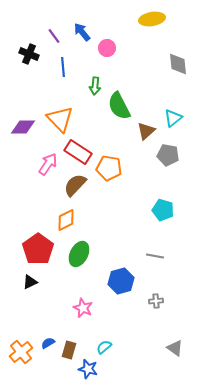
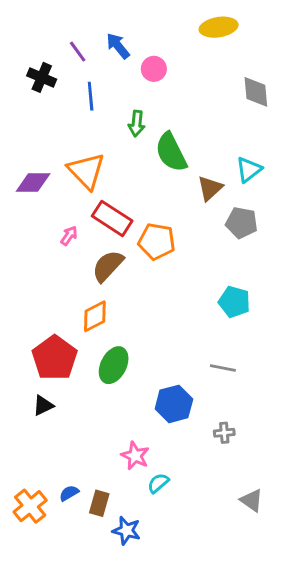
pink arrow: (48, 164) -> (69, 236), size x0.6
pink star: (83, 308) -> (135, 456), moved
cyan semicircle: (104, 347) -> (158, 483), moved

